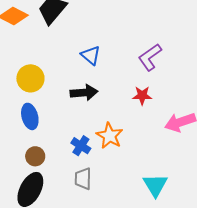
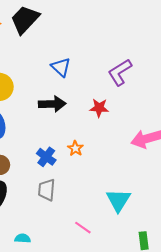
red star: (142, 96) -> (99, 108), moved
orange star: (110, 136) -> (75, 148), size x0.6

